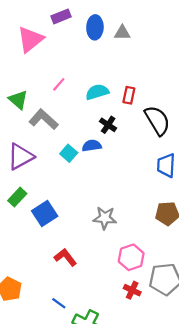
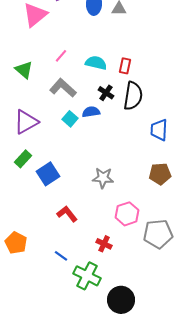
cyan semicircle: (97, 92) -> (96, 63), turned 30
gray L-shape: (43, 119) -> (63, 88), moved
black semicircle: (157, 120) -> (133, 96), moved, turned 40
red cross: (132, 290) -> (104, 244), moved

